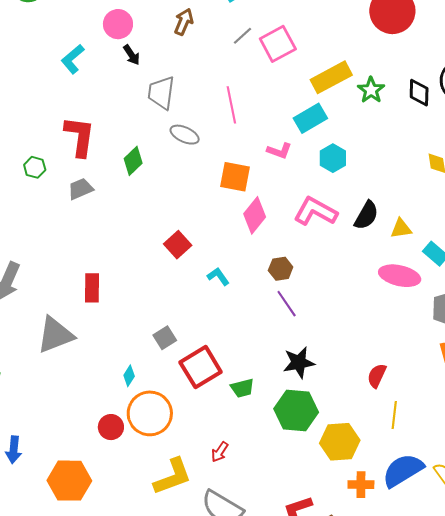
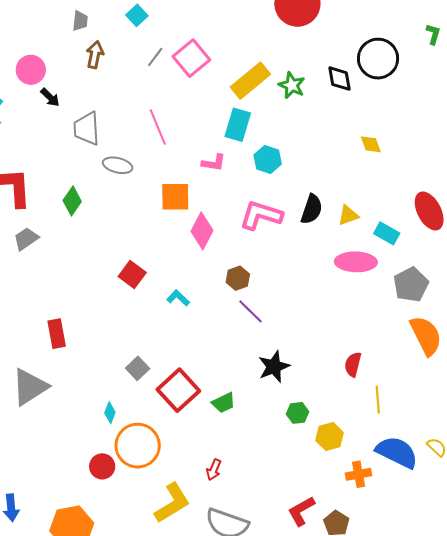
cyan rectangle: (310, 118) -> (238, 125), turned -32
green hexagon: (296, 411) -> (298, 413), moved, size x0.5
yellow hexagon: (340, 442) -> (330, 436), size x0.7
blue semicircle: (403, 470) -> (397, 452), turned 69

